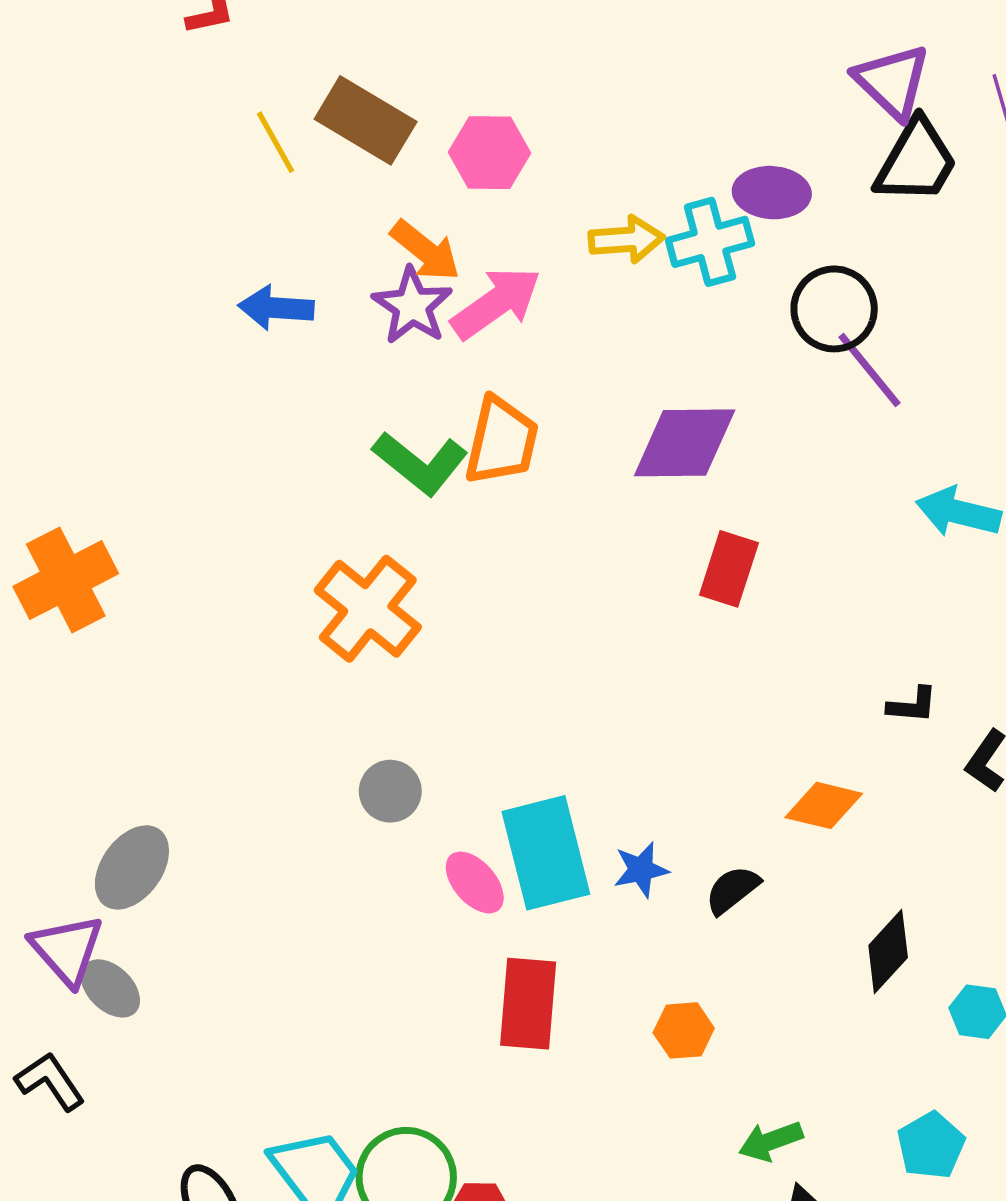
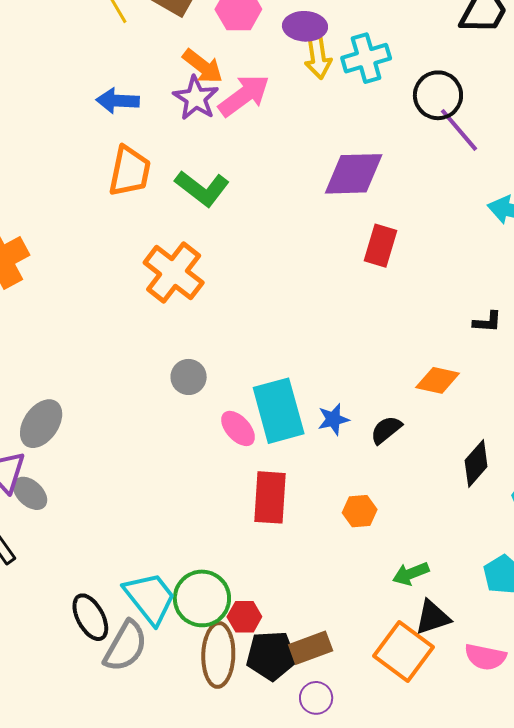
purple ellipse: (772, 193) -> (305, 26), moved
yellow arrow: (626, 240) -> (318, 58), turned 87
orange trapezoid: (502, 441) -> (130, 171), moved

